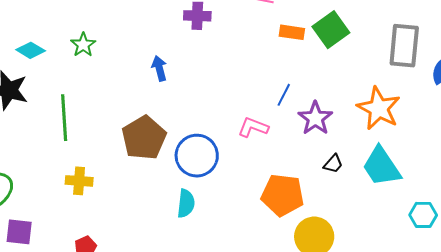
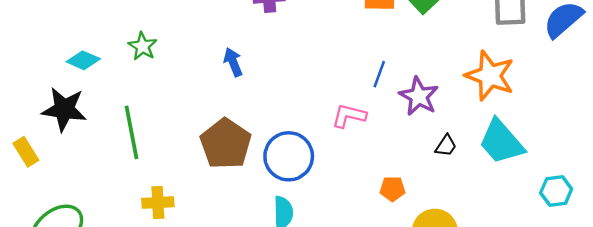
orange pentagon: (282, 195) -> (392, 189), size x0.5

